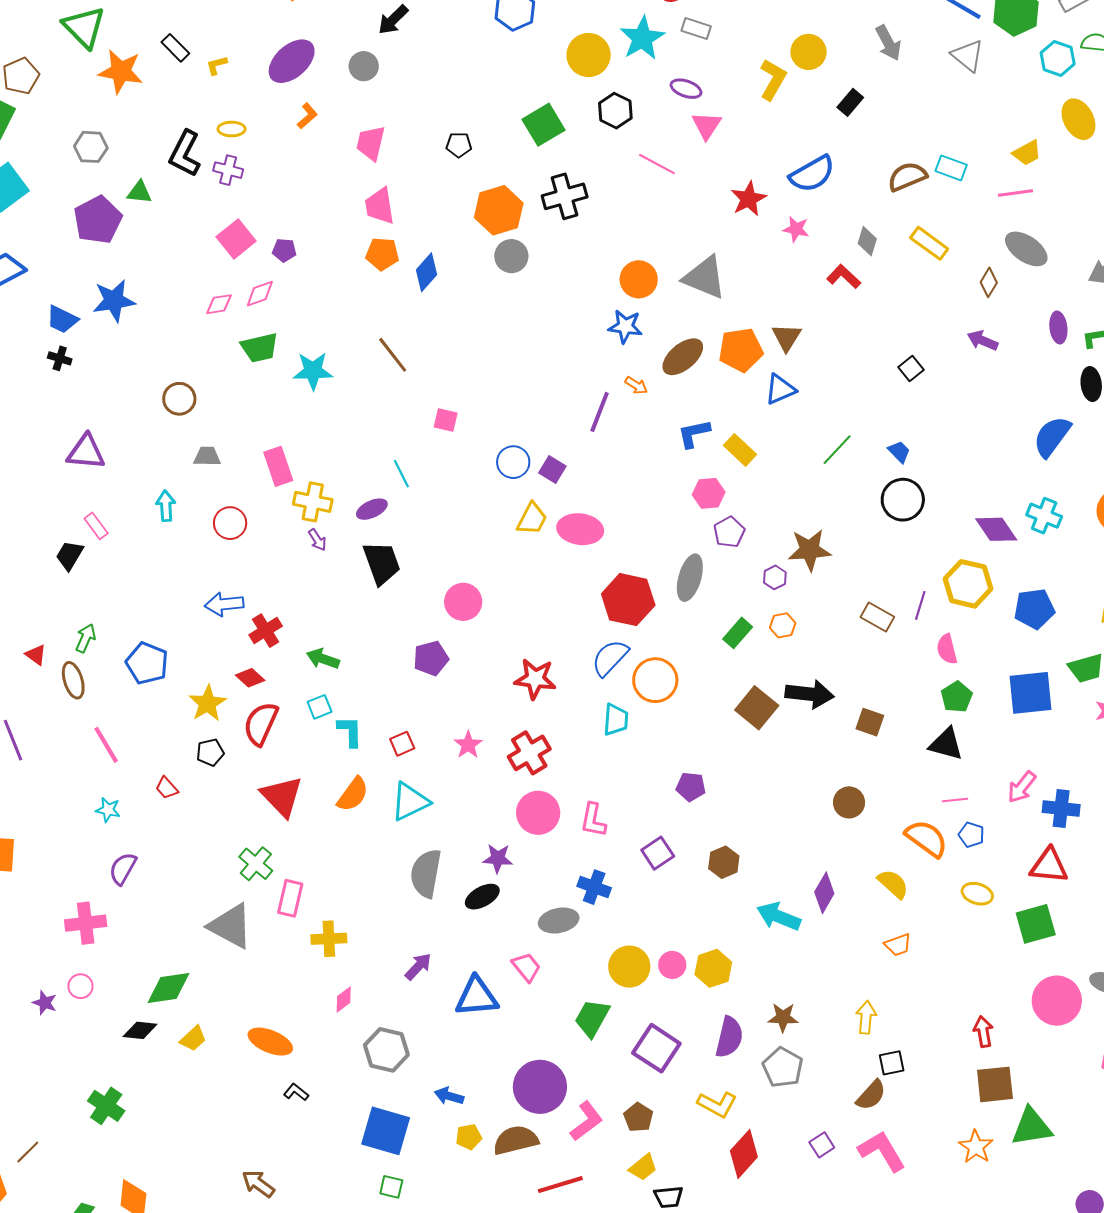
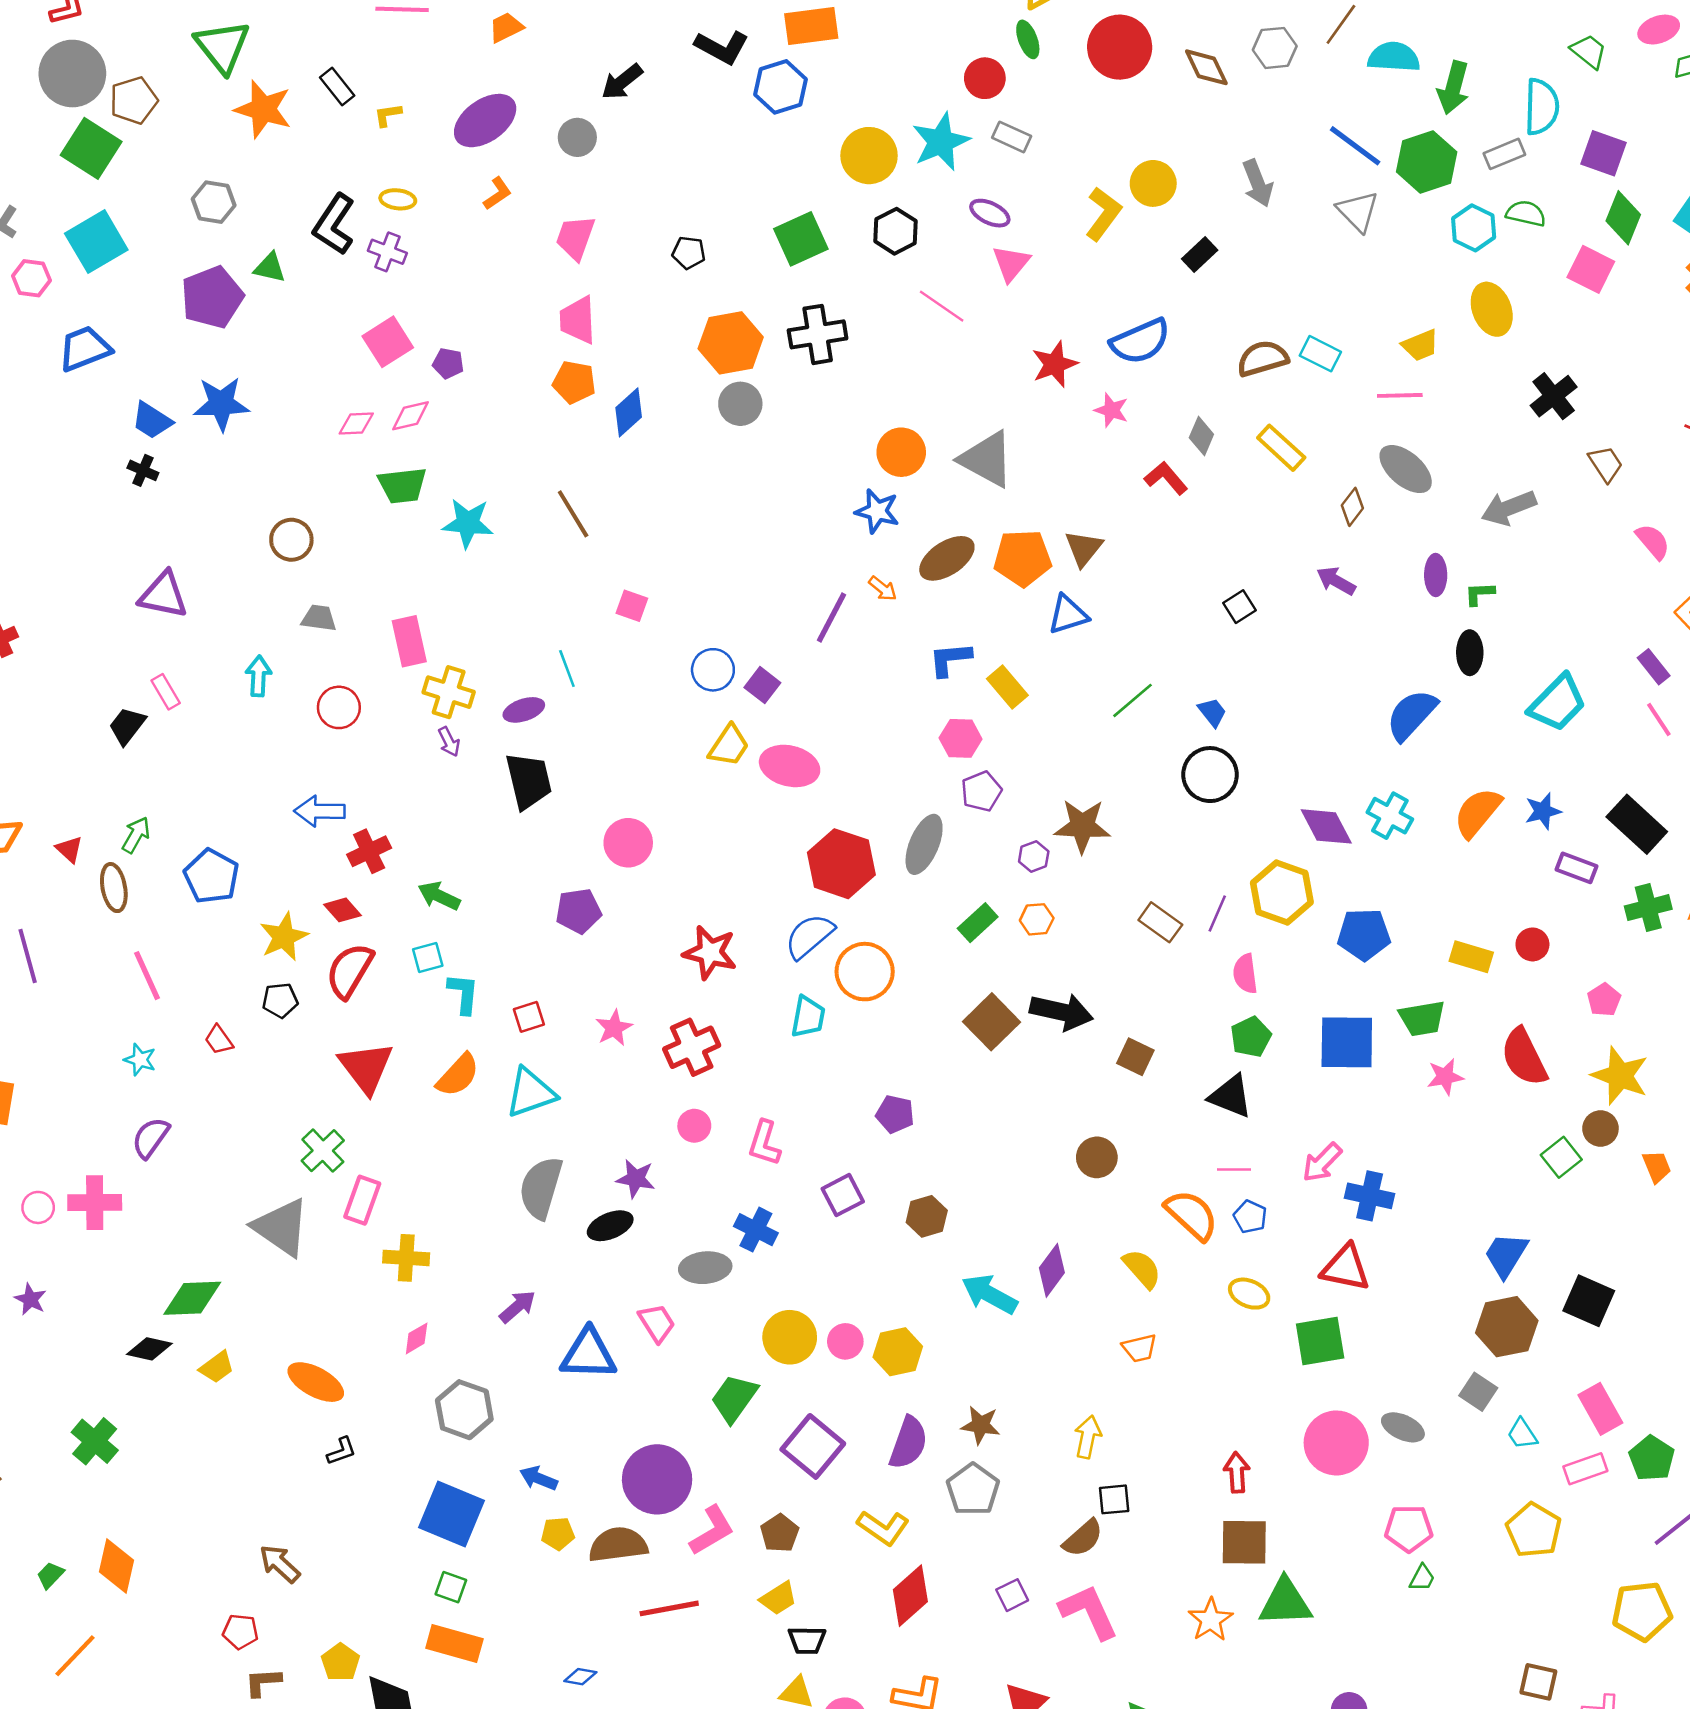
pink circle: (538, 813) -> (694, 1126), size x0.6
pink circle: (80, 986) -> (38, 1207), moved
black L-shape: (296, 1092) -> (342, 1451), turned 115

